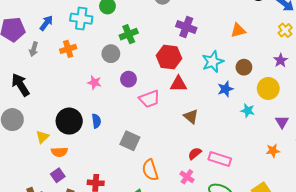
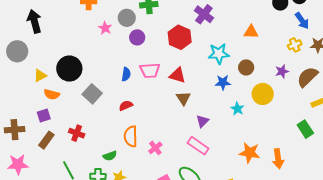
purple circle: (129, 79) -> (137, 37), moved
pink star: (94, 82) -> (105, 28), moved
red triangle: (178, 84) -> (177, 75), moved
blue semicircle: (96, 121) -> (126, 74), moved
purple triangle: (282, 122) -> (202, 121), moved
gray square: (130, 141) -> (92, 94), moved
orange star: (273, 151) -> (250, 153), size x1.5
red semicircle: (195, 154) -> (126, 106), moved
pink cross: (187, 177) -> (155, 148), moved

